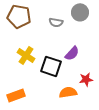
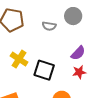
purple semicircle: (72, 53) -> (78, 53), moved
red star: (86, 79) -> (79, 72), moved

